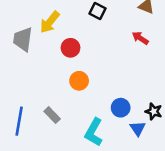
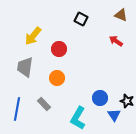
yellow arrow: (50, 22) -> (33, 36), moved
gray trapezoid: (23, 39) -> (25, 67), moved
orange circle: (79, 81) -> (57, 78), moved

